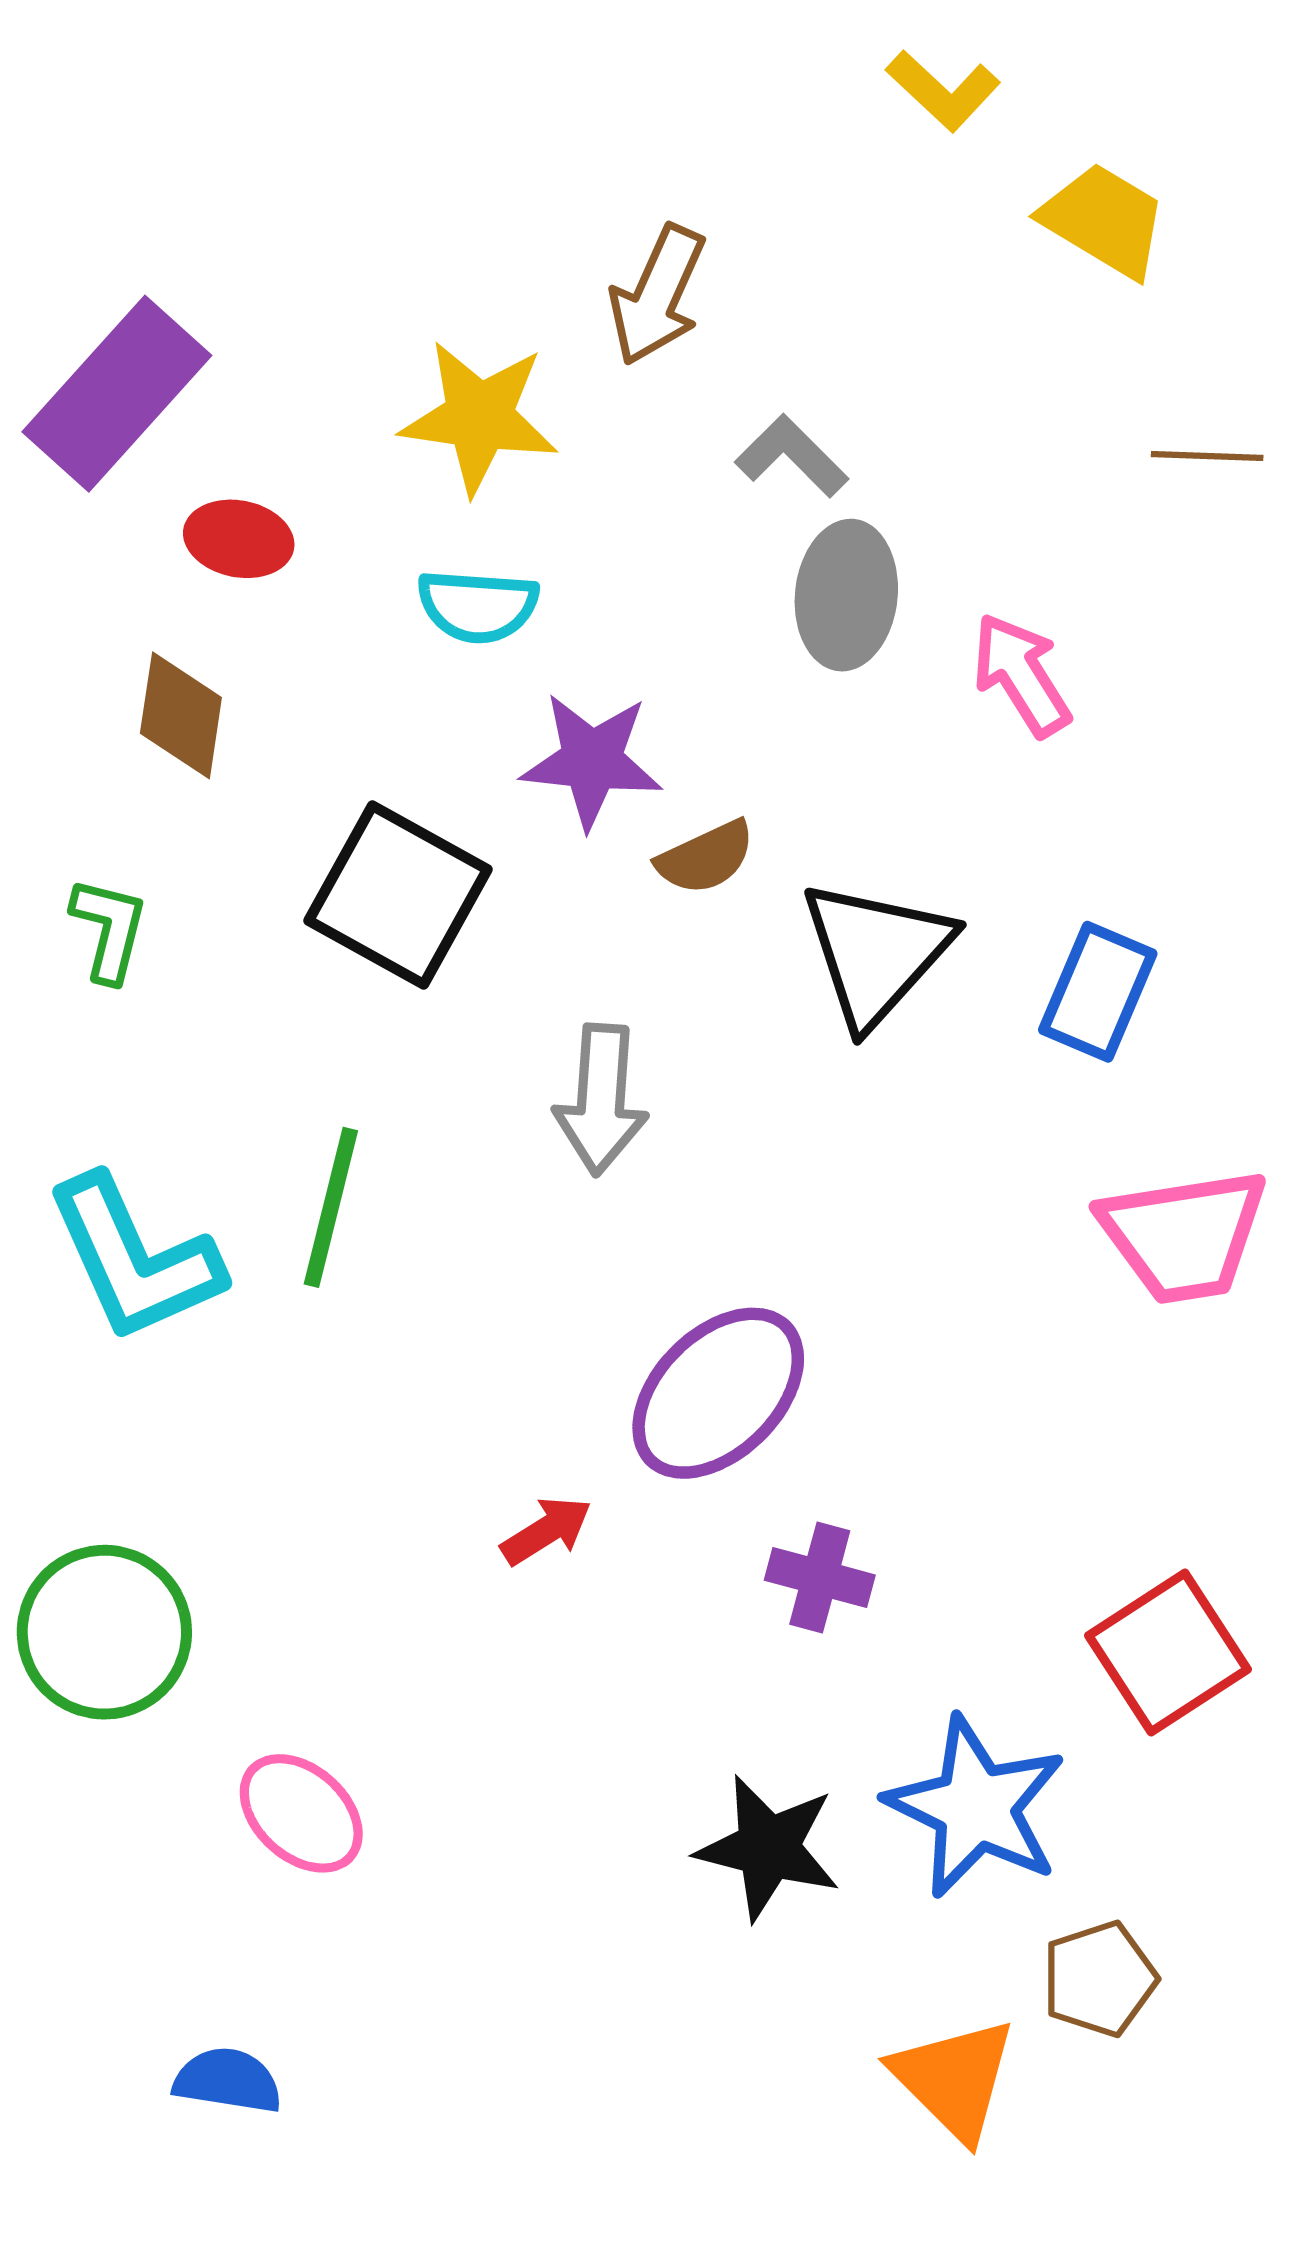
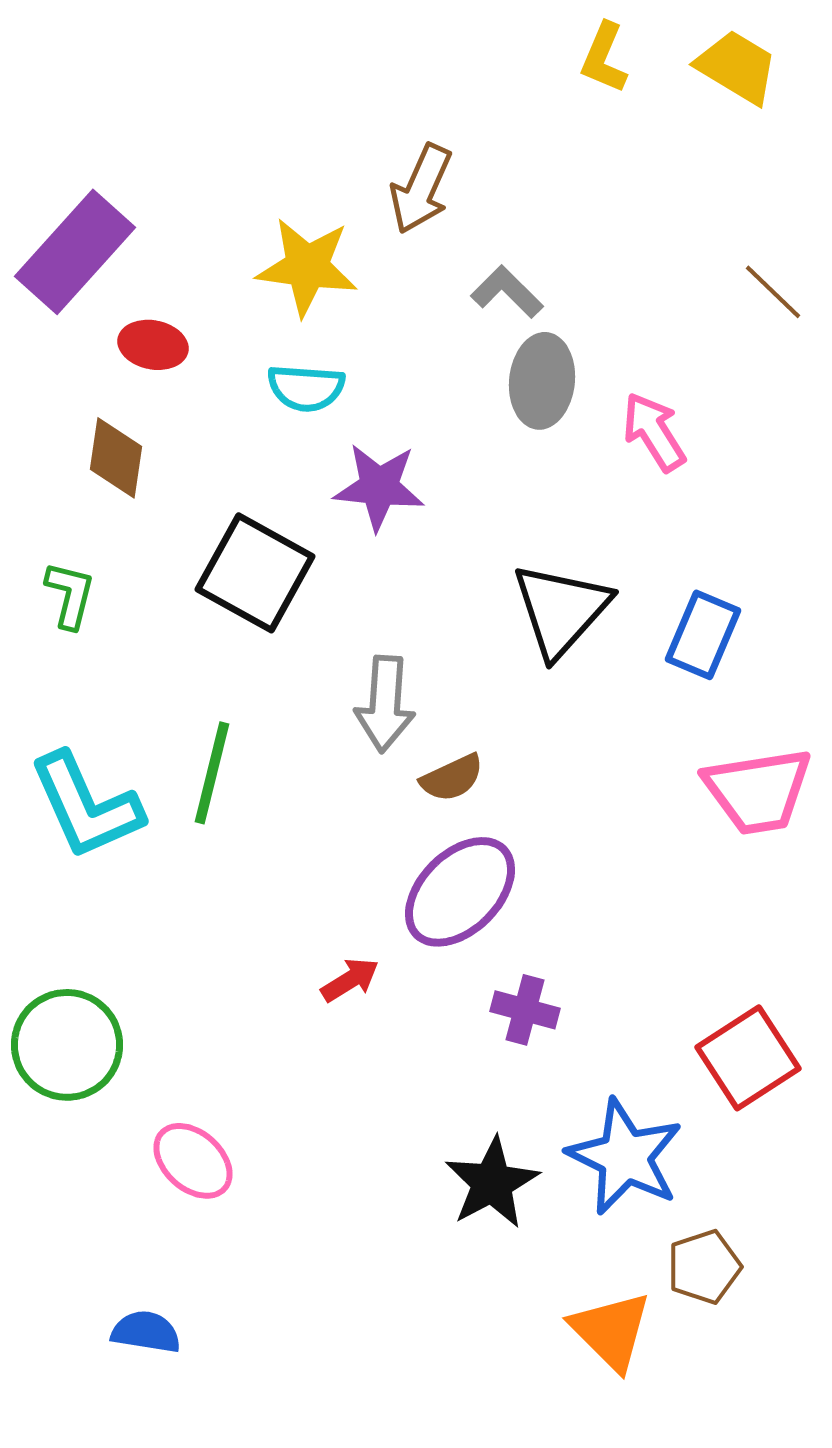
yellow L-shape: (943, 91) -> (604, 58), turned 70
yellow trapezoid: (1104, 220) -> (737, 67), moved
brown line: (1207, 456) -> (773, 292), turned 42
brown semicircle: (706, 857) -> (452, 778), moved
black star: (768, 1848) -> (492, 1183), turned 30

